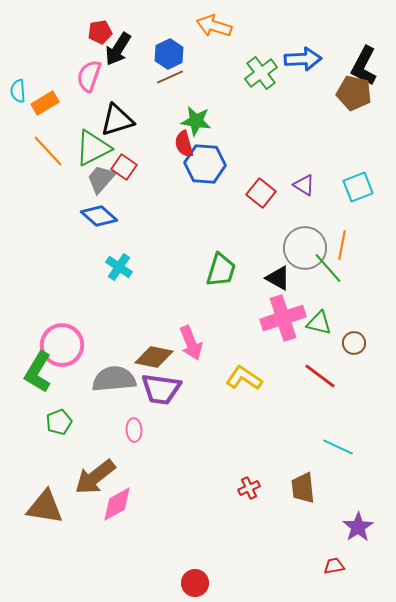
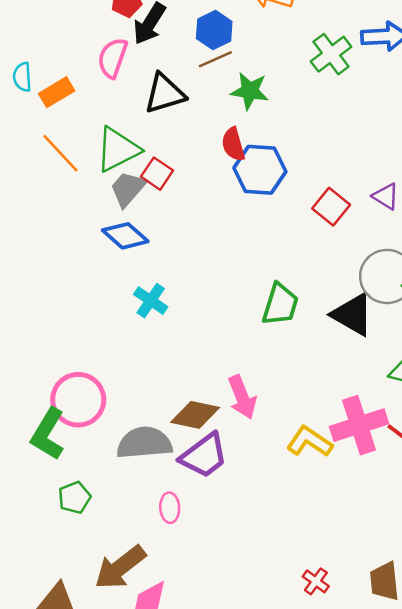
black triangle: (117, 120) -> (165, 94), moved
green star: (196, 121) -> (250, 91), moved
black triangle: (278, 278) -> (353, 315), size x1.4
pink cross: (283, 318) -> (359, 425), moved
purple trapezoid: (161, 389) -> (204, 456), turned -45
red cross: (249, 488) -> (316, 581), turned -30

